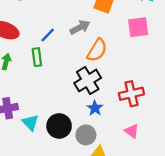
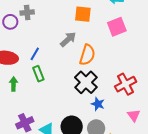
blue line: (48, 35) -> (35, 54), moved
pink triangle: (132, 131) -> (134, 115), turned 32

